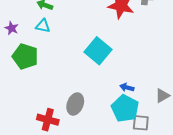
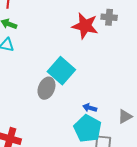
gray ellipse: (75, 104) -> (46, 88), moved

